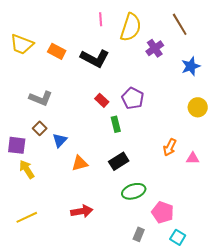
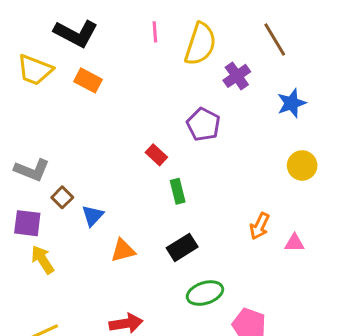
black L-shape: (95, 58) -> (76, 33), moved
gray L-shape: (41, 98) -> (32, 170), moved
purple pentagon: (133, 98) -> (203, 124), moved

